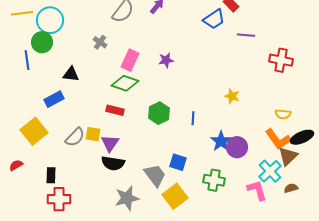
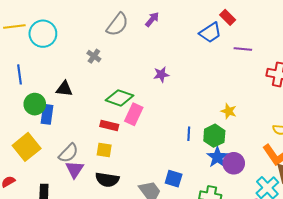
green circle: (42, 42) -> (35, 104), moved
pink rectangle: (130, 60) -> (134, 114), moved
blue rectangle: (54, 99) -> (47, 114), turned -54
green hexagon: (159, 113) -> (214, 136), moved
yellow square: (93, 134) -> (104, 150), moved
purple triangle: (110, 143) -> (75, 169), moved

